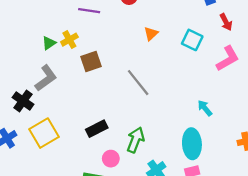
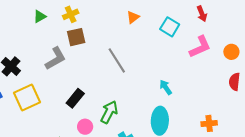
yellow cross: (69, 40) -> (71, 14), moved
gray L-shape: (46, 78) -> (55, 58), moved
cyan arrow: (205, 108) -> (166, 87), moved
black rectangle: (97, 129) -> (75, 98), turned -30

